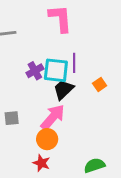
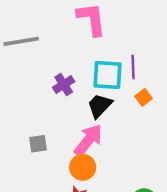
purple line: (74, 63) -> (133, 67), moved
cyan square: (56, 70) -> (108, 75), moved

